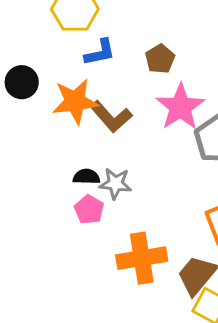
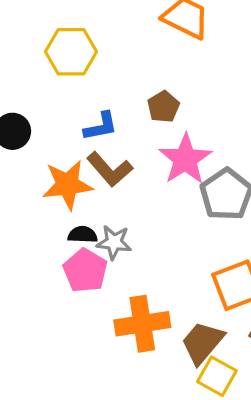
blue L-shape: (100, 52) -> (101, 126), moved
orange star: (75, 101) -> (67, 185), moved
pink pentagon: (89, 210) -> (85, 271), size x1.4

